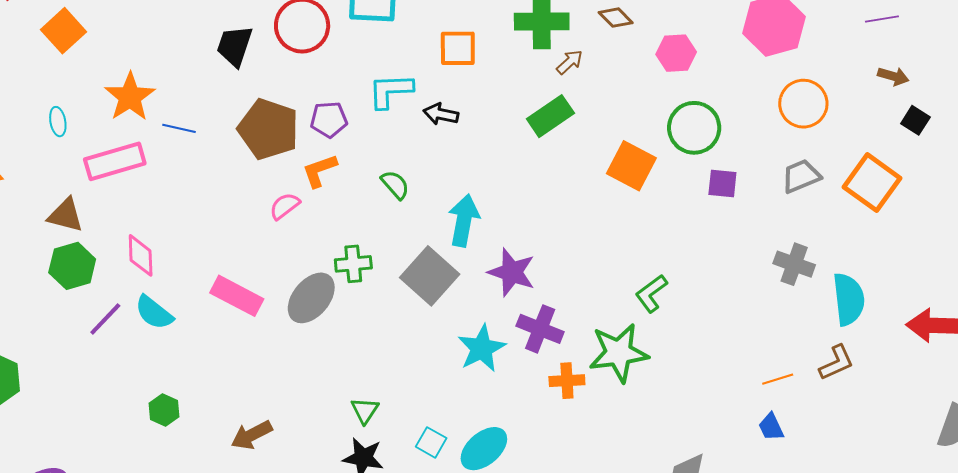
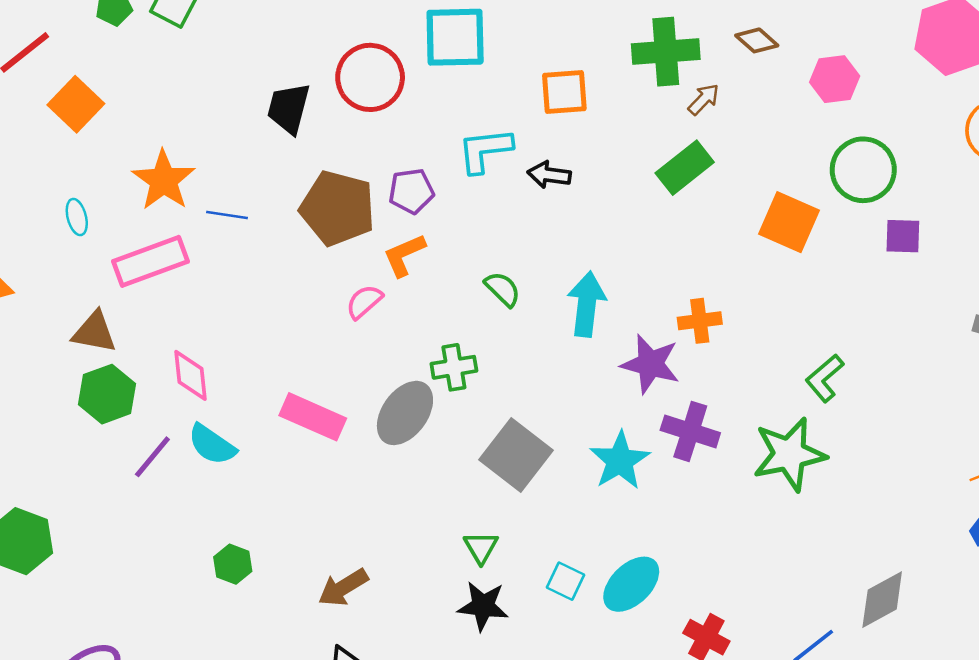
green semicircle: (395, 185) -> (503, 289), moved
gray square: (430, 276) -> (516, 455), moved
orange cross: (567, 381) -> (700, 321), moved

